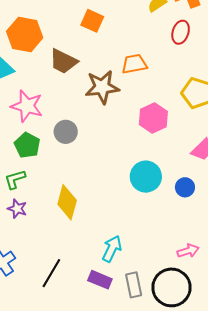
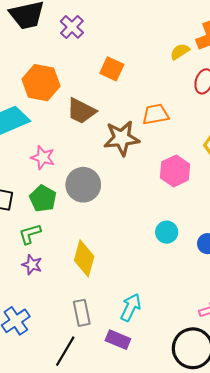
pink star: (27, 106) -> (43, 158), size x0.7
gray circle: (66, 132) -> (83, 185), size x1.4
cyan circle: (146, 177) -> (167, 232), size x0.7
black line: (51, 273) -> (65, 351), moved
gray rectangle: (134, 285) -> (82, 313), moved

